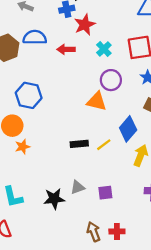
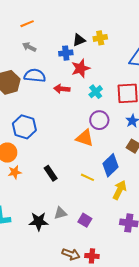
black rectangle: (79, 144) -> (51, 173), moved, turned 56
yellow line: (104, 145) -> (87, 177), turned 56
purple square: (105, 193) -> (85, 220), turned 32
brown arrow: (94, 232) -> (71, 254), turned 126

